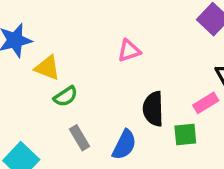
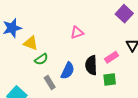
pink rectangle: (206, 103) -> (111, 57), moved
blue semicircle: (124, 145) -> (68, 71), moved

